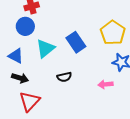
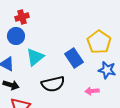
blue rectangle: (76, 42) -> (74, 58), moved
black semicircle: (64, 77) -> (53, 84), size x1.6

